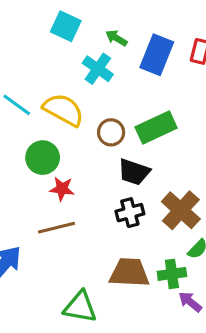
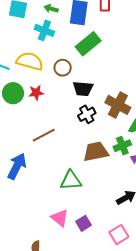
green rectangle: (156, 128) -> (88, 44), moved
green circle: (43, 158) -> (13, 93), moved
red star: (62, 189) -> (36, 93), moved

